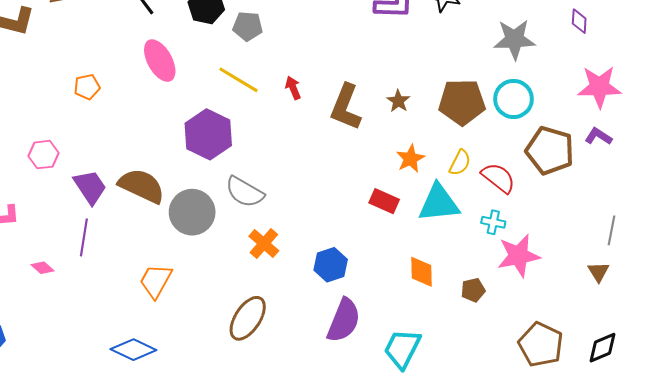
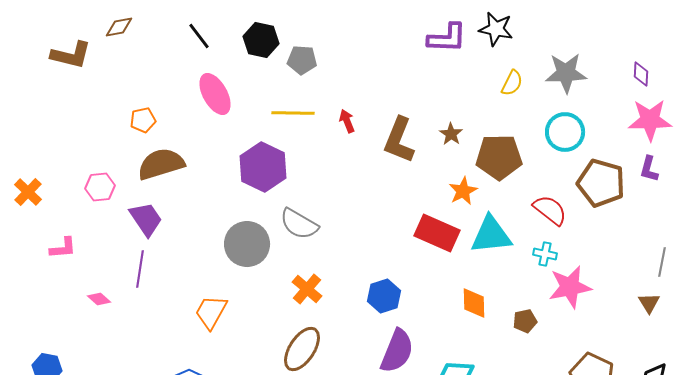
purple diamond: (579, 21) -> (641, 74), moved
yellow line: (239, 80) -> (293, 113), turned -30
brown pentagon: (462, 102) -> (499, 157), moved
purple L-shape: (598, 136) -> (649, 169), turned -108
yellow semicircle: (460, 163) -> (512, 83), moved
brown semicircle: (142, 186) -> (161, 164), moved, turned -42
red rectangle: (384, 201) -> (437, 233), size x1.5
orange cross: (264, 244) -> (307, 289), moved

